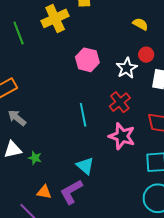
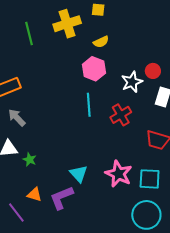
yellow semicircle: (140, 24) -> (101, 42), moved, turned 119
cyan line: (83, 115) -> (89, 105), moved
pink star: (122, 136) -> (119, 174), moved

